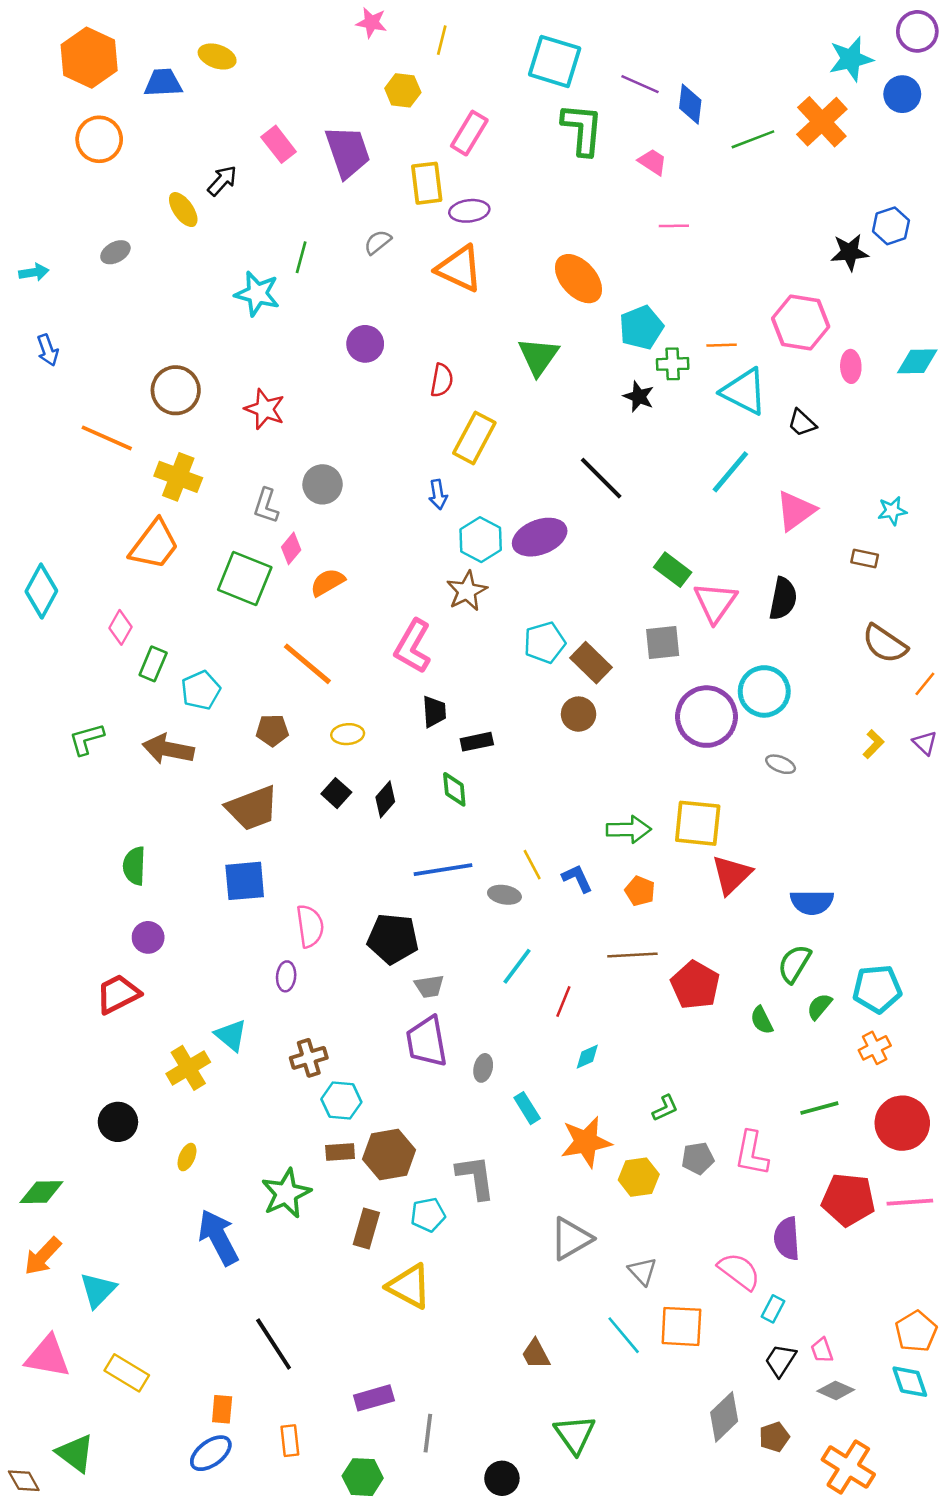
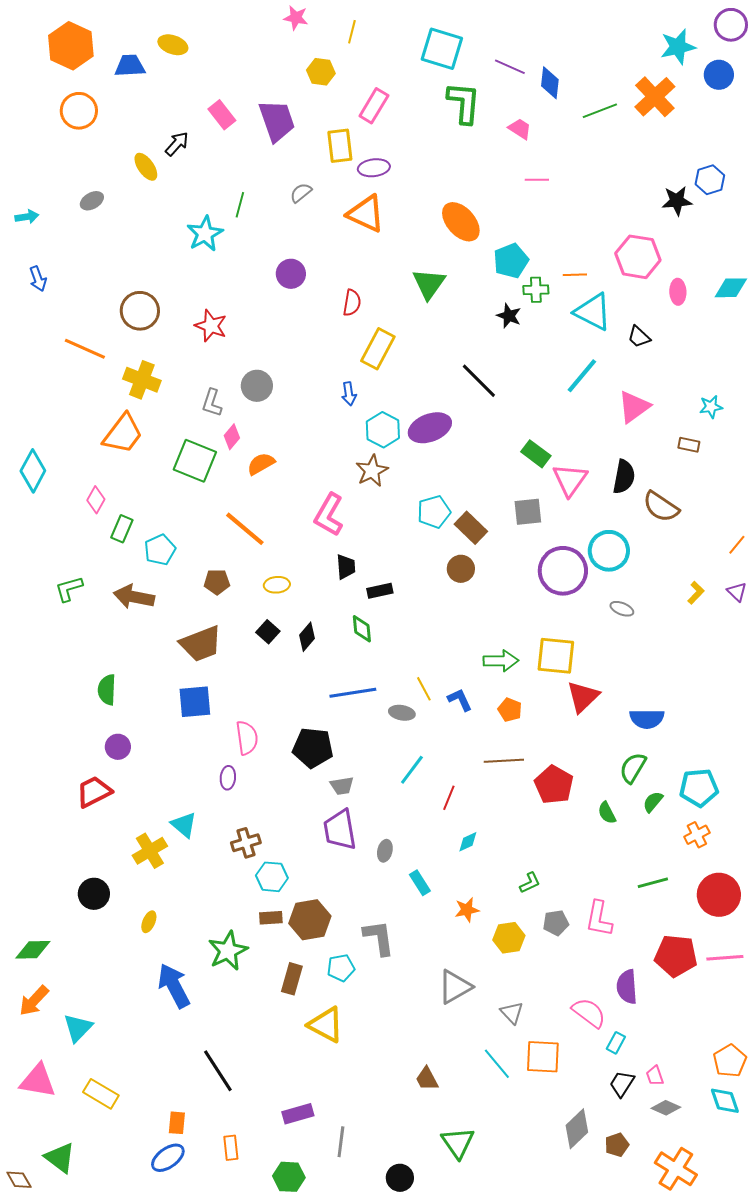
cyan star: (257, 294) -> (205, 234), turned 30
brown semicircle: (885, 644) -> (661, 507), moved
orange star: (586, 1142) -> (467, 910), size x0.6

